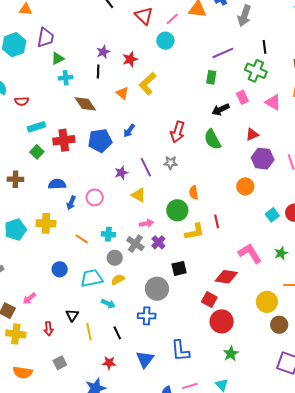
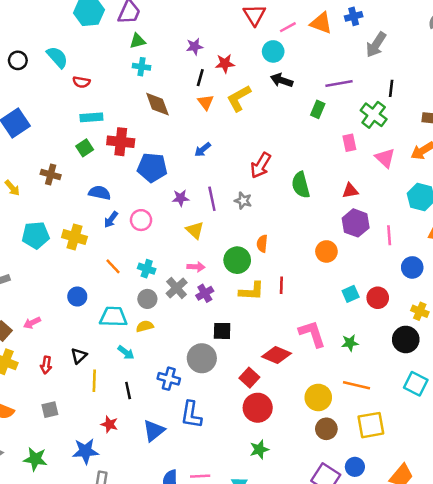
black line: (98, 71) -> (200, 78), moved
black arrow: (221, 110) -> (282, 80), moved, turned 30
blue pentagon: (100, 141) -> (152, 168), moved
gray circle: (157, 289) -> (202, 358), moved
blue L-shape: (180, 351) -> (191, 415), moved

